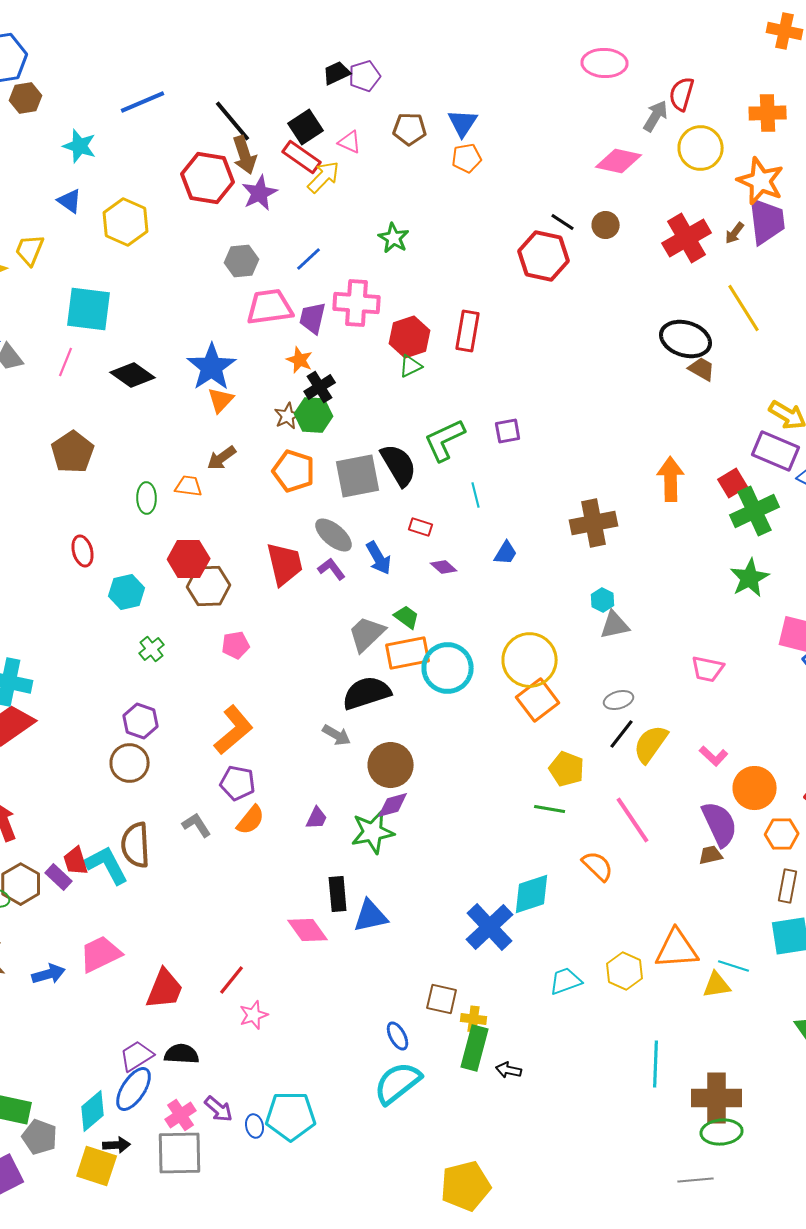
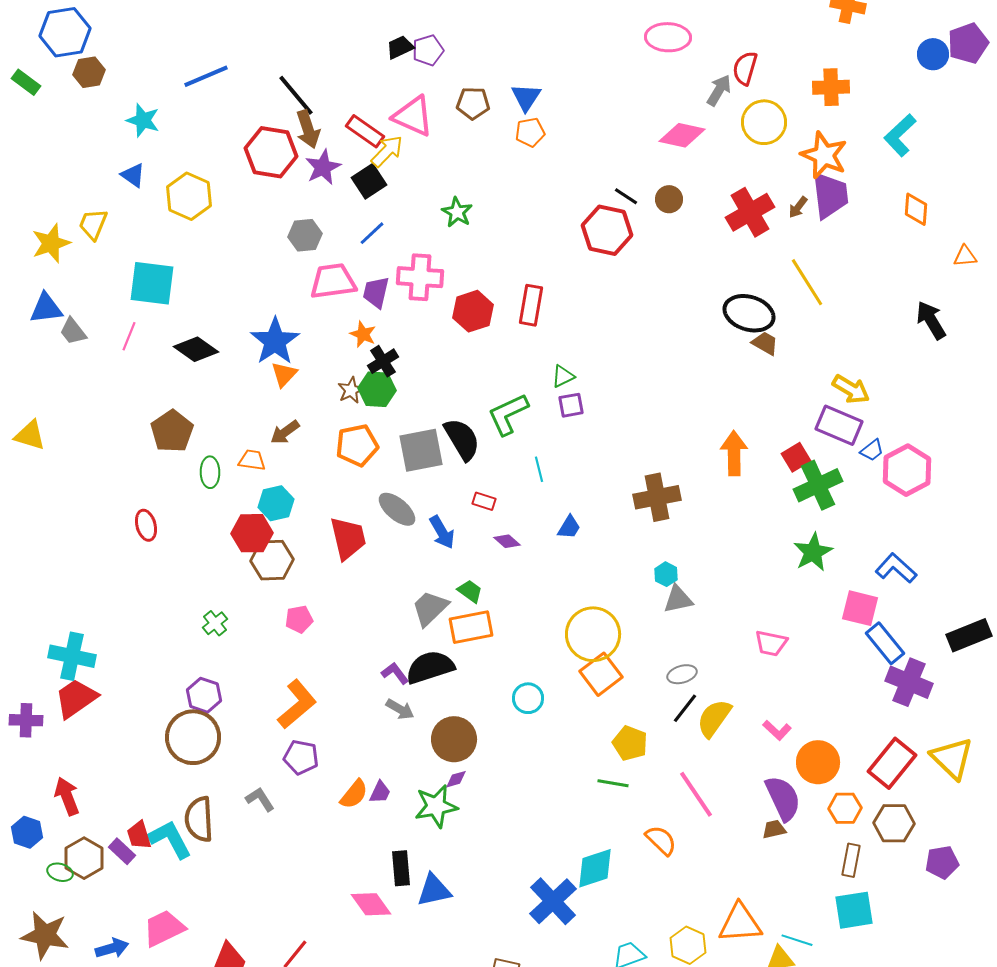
black square: (306, 127) -> (369, 181), moved
pink triangle: (350, 142) -> (413, 116), size x1.8
green triangle: (411, 366) -> (563, 376), moved
brown pentagon: (73, 452) -> (172, 431), moved
orange pentagon: (294, 471) -> (357, 445), turned -30
purple L-shape: (332, 569) -> (395, 673), moved
cyan hexagon: (127, 592) -> (276, 503), moved
cyan circle: (448, 668) -> (528, 698), moved, size x0.6
brown circle: (130, 763) -> (193, 737), size x1.4
purple diamond: (393, 805) -> (456, 779), size x0.7
orange semicircle: (251, 820) -> (354, 794), moved

